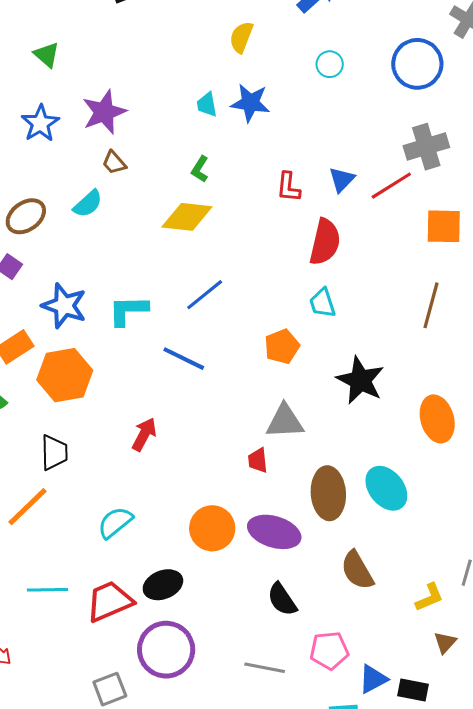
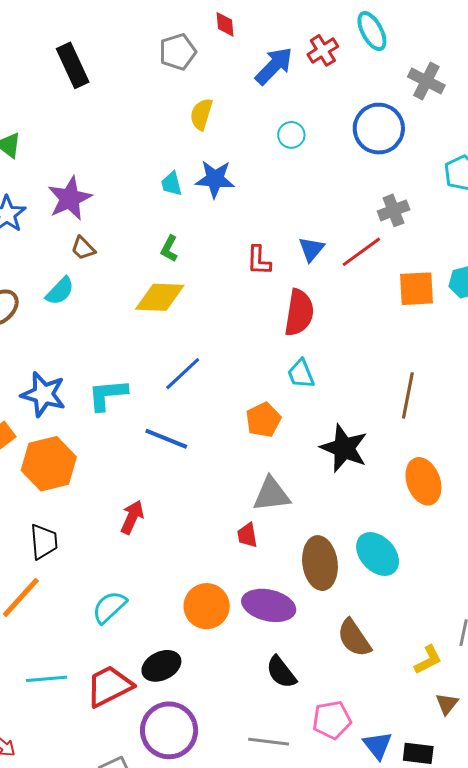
gray cross: (426, 147) -> (394, 210), size x0.7
brown line: (431, 305) -> (408, 395), moved
blue triangle: (373, 679) -> (378, 745), turned -36

